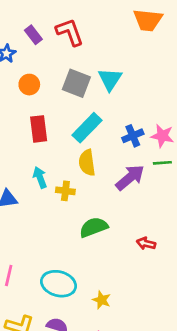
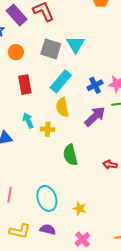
purple rectangle: (33, 35) -> (17, 15), size x1.5
green semicircle: (94, 227) -> (70, 155), turned -80
cyan ellipse: (59, 284) -> (47, 198), turned 60

